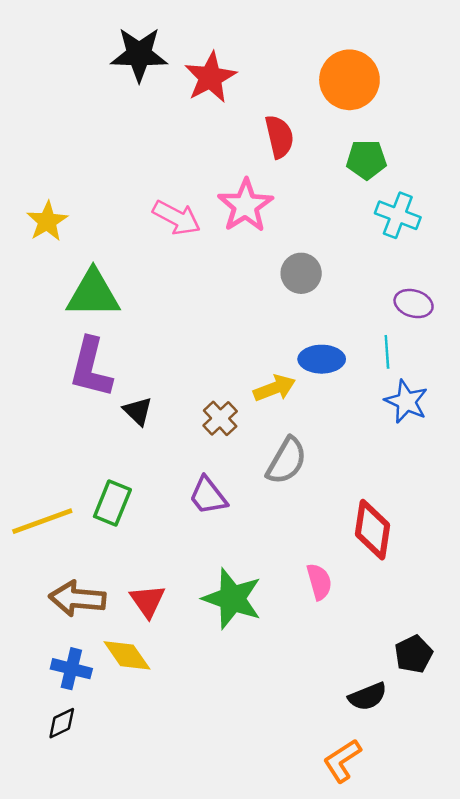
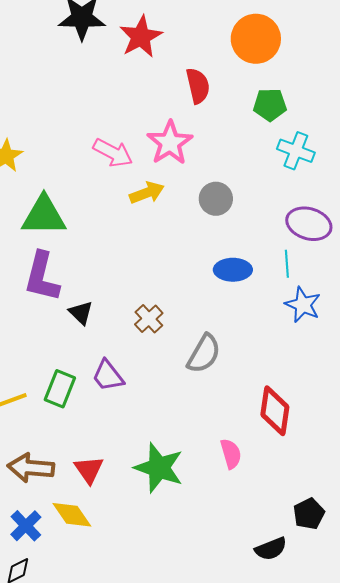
purple ellipse: (414, 304) -> (309, 224), size x1.4
yellow arrow: (274, 388) -> (147, 193), moved
purple trapezoid: (208, 496) -> (108, 376), moved
blue cross: (71, 669) -> (26, 526), turned 32

